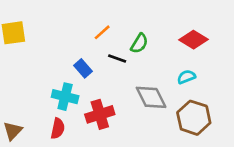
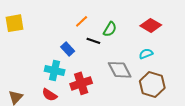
red semicircle: (58, 128) -> (50, 95), turned 112

